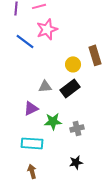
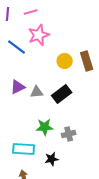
yellow circle: (73, 64) -> (65, 61), moved
purple triangle: (31, 108) -> (18, 87), moved
black star: (76, 162) -> (52, 159), moved

